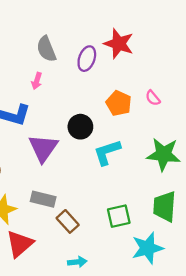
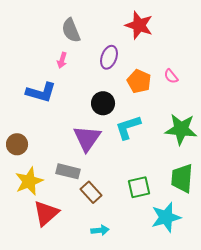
purple ellipse: (87, 59) -> (109, 57), moved
purple triangle: (43, 148) -> (87, 138), moved

